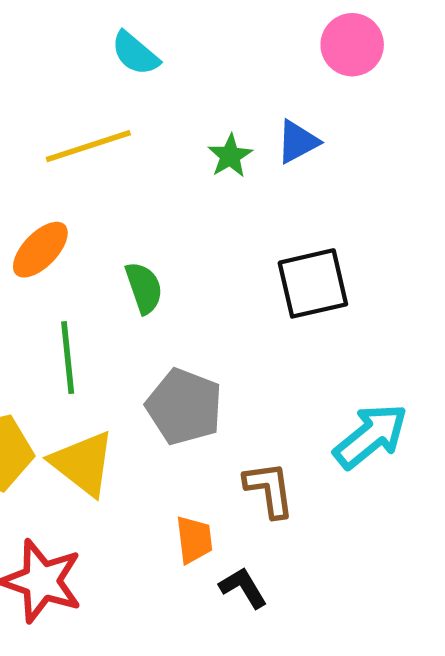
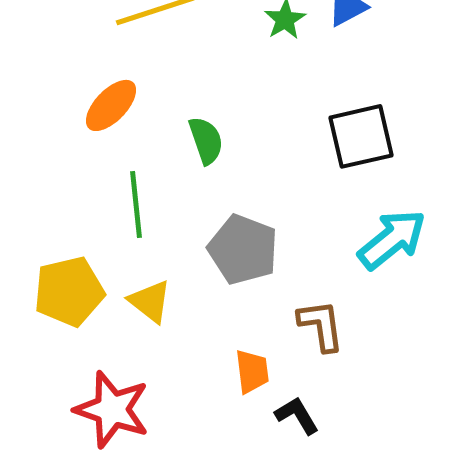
cyan arrow: (371, 436) -> (392, 239), moved
yellow triangle: (83, 463) -> (150, 301), size x0.7

